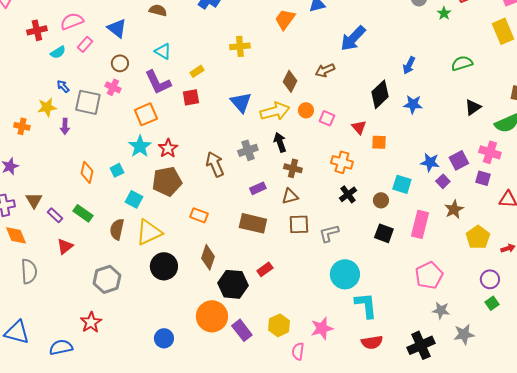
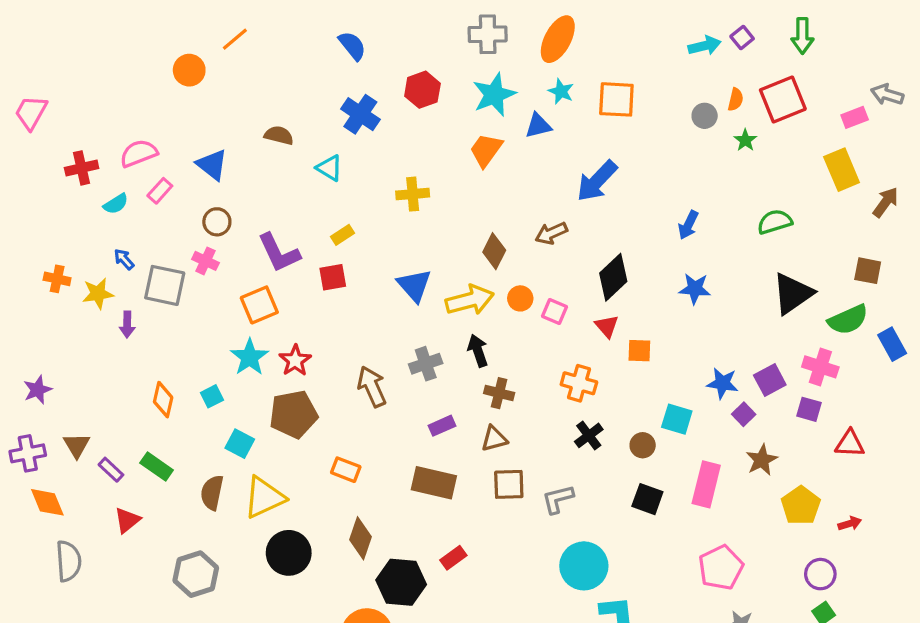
cyan triangle: (163, 51) -> (329, 168), moved
black diamond: (380, 94) -> (613, 277), moved
black triangle: (473, 107) -> (793, 294), size x1.6
orange cross: (22, 126) -> (57, 279), moved

